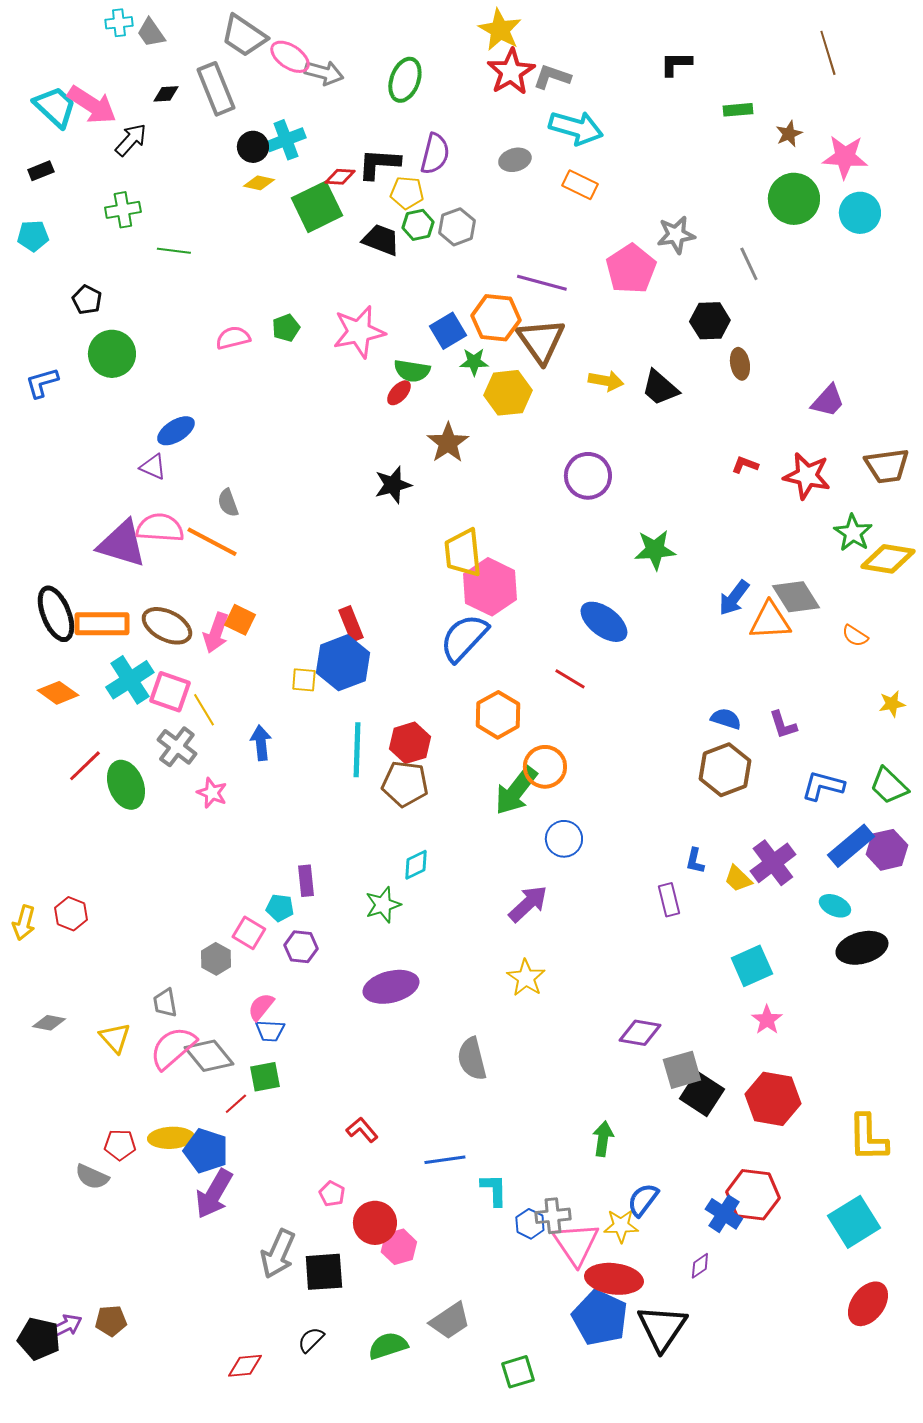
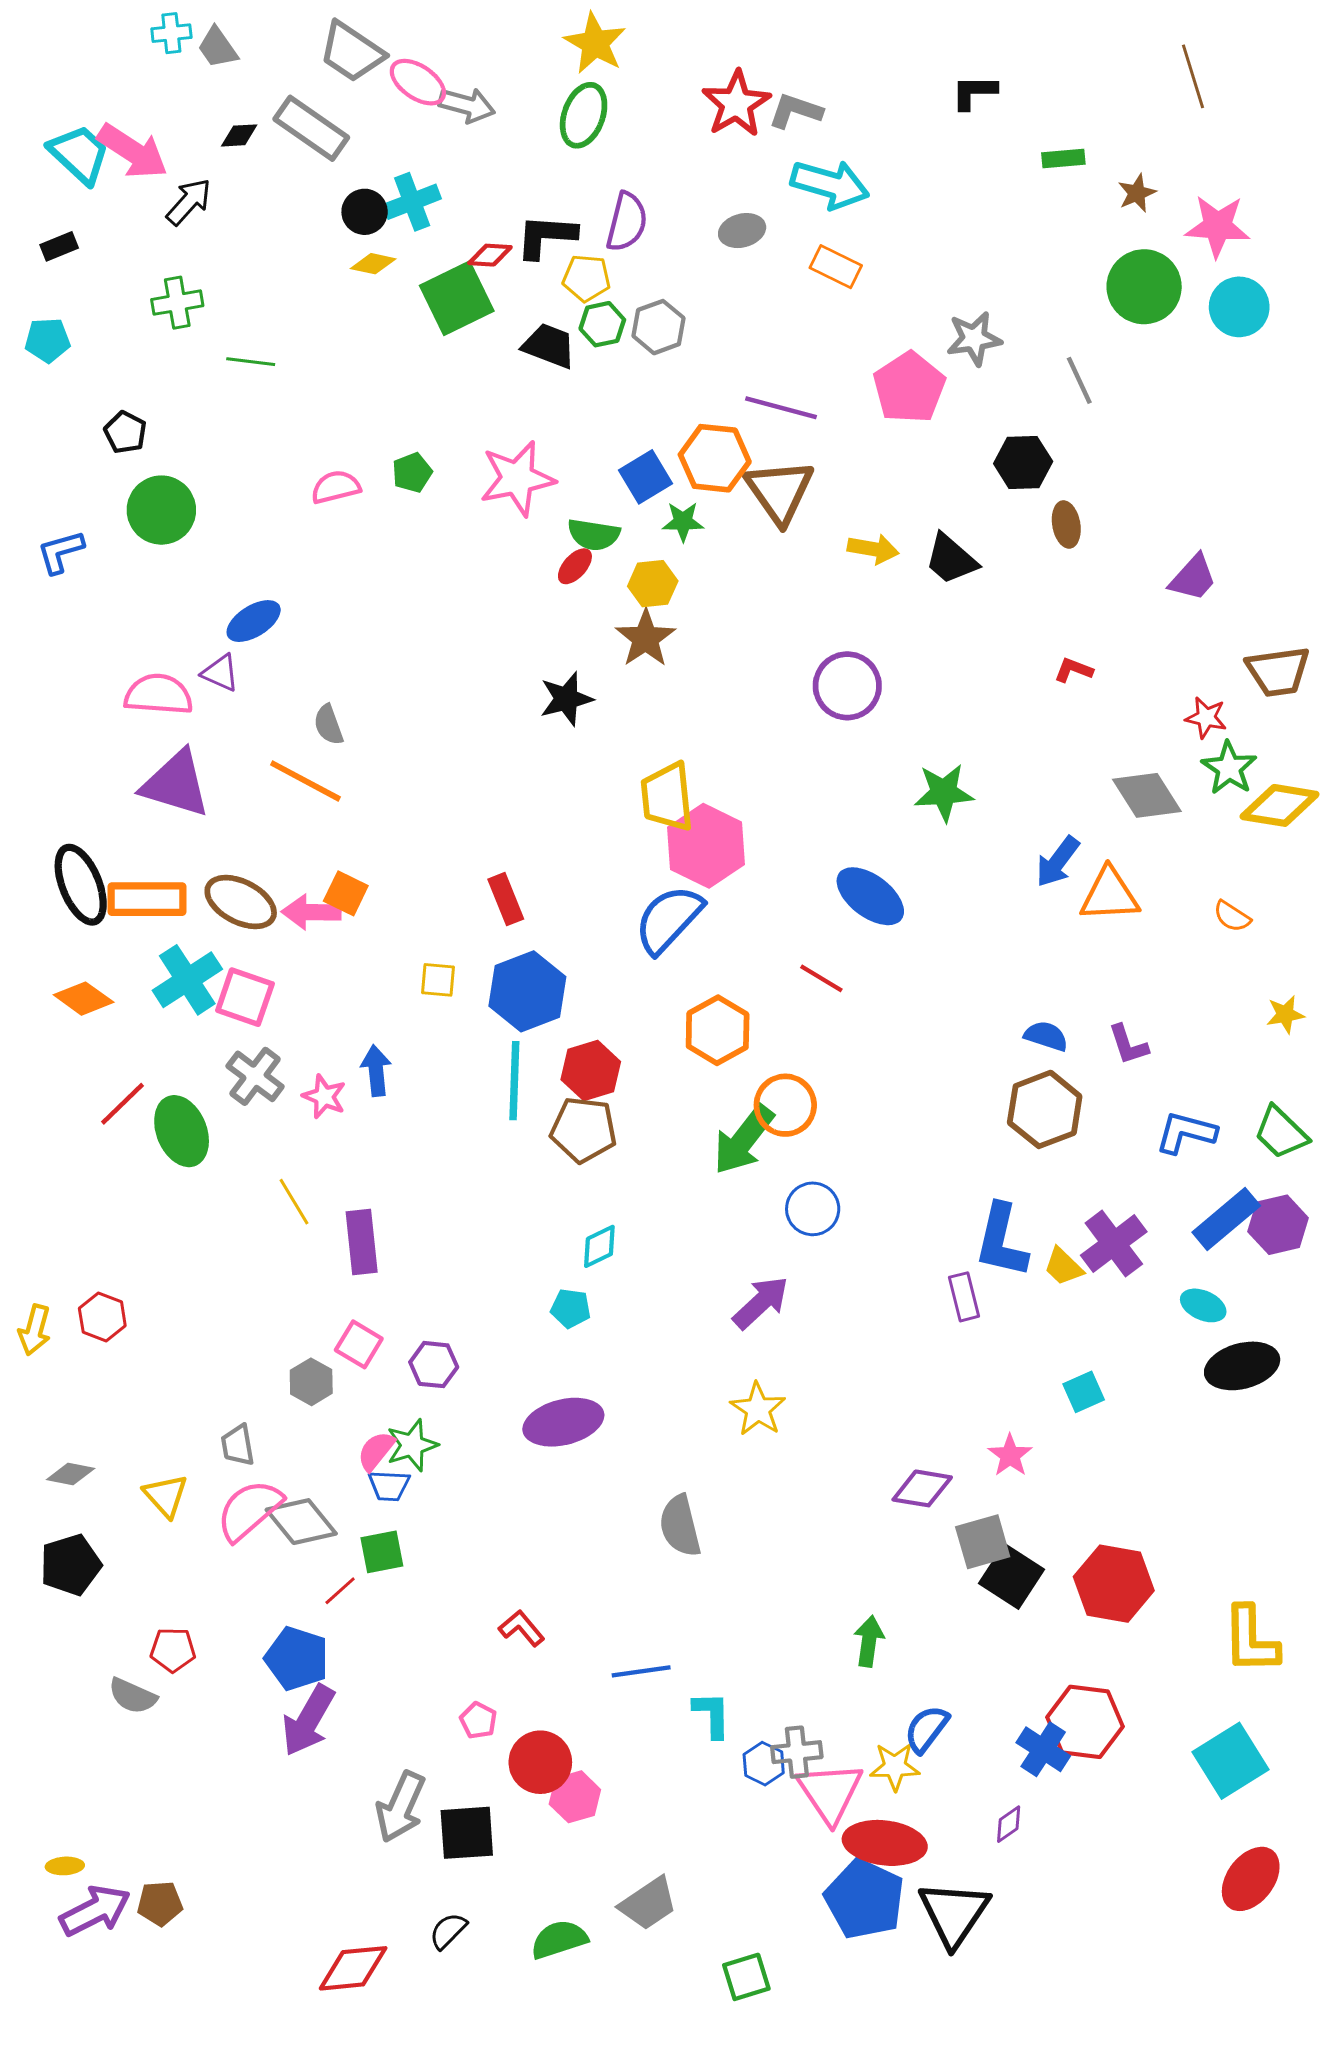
yellow star: (500, 30) -> (595, 43), moved
gray rectangle: (216, 89) -> (311, 128), turned -33
yellow hexagon: (508, 393) -> (653, 584), moved, size x0.7
red star: (807, 476) -> (1206, 718), moved, size x0.6
pink semicircle: (160, 528) -> (158, 695), moved
gray diamond: (796, 597) -> (1147, 795), moved
pink arrow: (216, 633) -> (311, 912), turned 72
blue hexagon: (343, 663) -> (527, 991), moved
yellow line: (204, 710) -> (294, 1202), moved
pink star: (212, 793) -> (324, 1097), moved
blue L-shape: (695, 861) -> (1001, 1241), size x2.0
purple rectangle: (306, 881) -> (362, 1242), moved, size x1.4
green star: (383, 905) -> (412, 1445), moved
cyan pentagon: (280, 908) -> (571, 1308), moved
cyan square: (752, 966) -> (1084, 1392), size x0.7
pink star: (767, 1020) -> (1010, 1455), moved
yellow ellipse: (171, 1138) -> (65, 1866), moved, size x0.6
purple arrow: (66, 1326) -> (95, 1911), size x1.5
black pentagon: (39, 1339) -> (71, 1565), moved, turned -30
red diamond: (245, 1366) -> (353, 1968), size x1.4

